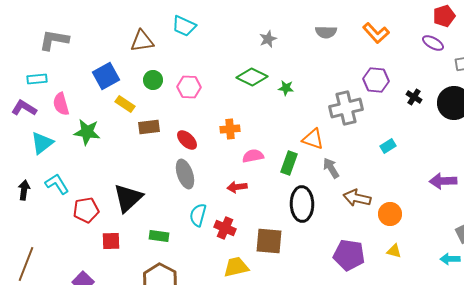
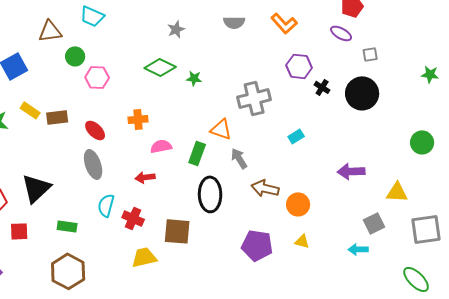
green circle: (153, 80) -> (75, 56), moved
purple hexagon: (376, 80) -> (299, 66), moved
yellow rectangle: (125, 104) -> (30, 110), moved

